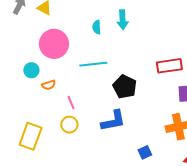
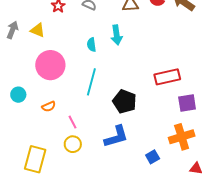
cyan line: (93, 64) -> (91, 82), turned -64
cyan circle: (31, 70) -> (18, 95), moved
blue square: (145, 152) -> (153, 157), moved

